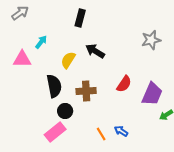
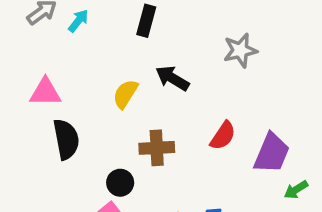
gray star: (151, 40) -> (240, 50), moved
cyan arrow: (41, 42) -> (78, 21), moved
black semicircle: (54, 86) -> (66, 139), moved

